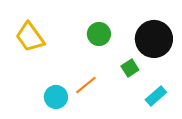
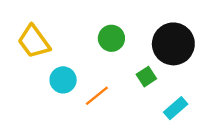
cyan circle: (56, 97) -> (63, 80), moved

